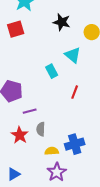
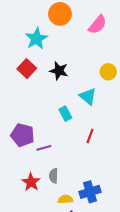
black star: (62, 22) -> (59, 71), moved
red square: (16, 29) -> (27, 69), turned -30
purple line: (30, 111) -> (44, 148), moved

